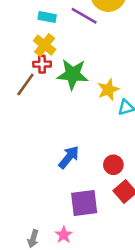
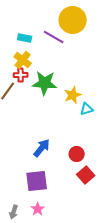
purple square: (84, 203) -> (37, 181), moved

